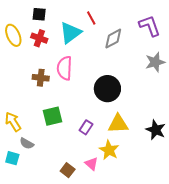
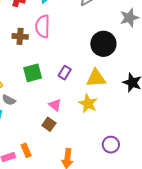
black circle: (107, 89) -> (103, 44), moved
purple rectangle: (86, 127) -> (65, 73), moved
pink triangle: (91, 164) -> (55, 105), moved

